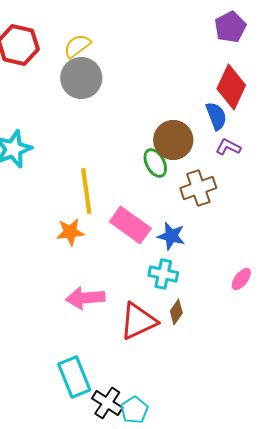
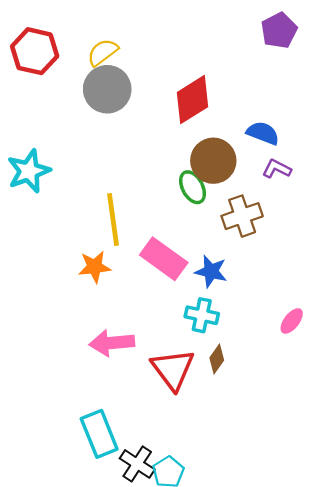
red diamond: (231, 87) -> (193, 100), moved, turned 33
blue semicircle: (216, 116) -> (263, 133), turned -48
red triangle: (138, 321) -> (173, 369), turned -42

